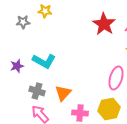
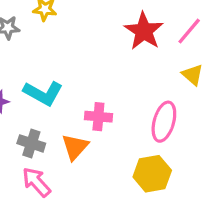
pink cross: (80, 113) -> (98, 117), moved

